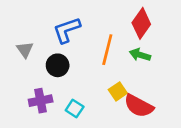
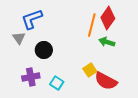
blue L-shape: (67, 30) -> (32, 19), moved
orange line: (107, 50) -> (92, 25), moved

